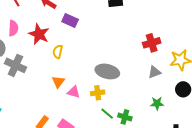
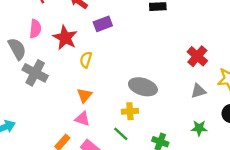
purple rectangle: (70, 20) -> (103, 24), turned -49
red cross: (152, 43) -> (197, 56), turned -36
pink triangle: (74, 92) -> (82, 119), moved
green line: (107, 114) -> (121, 134), moved

